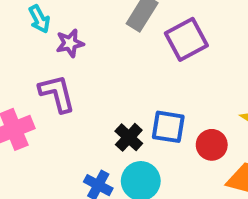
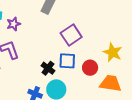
purple square: (186, 39) -> (71, 35), moved

